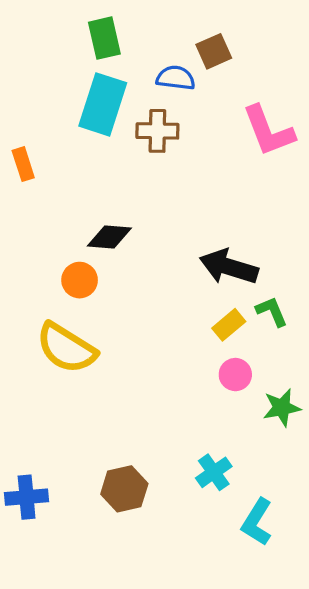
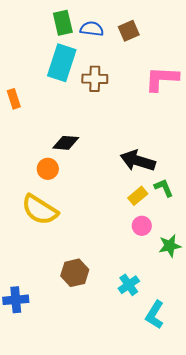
blue semicircle: (176, 78) -> (92, 29), moved
pink L-shape: (268, 131) -> (162, 79), turned 114
brown hexagon: (124, 489) -> (75, 273), moved

